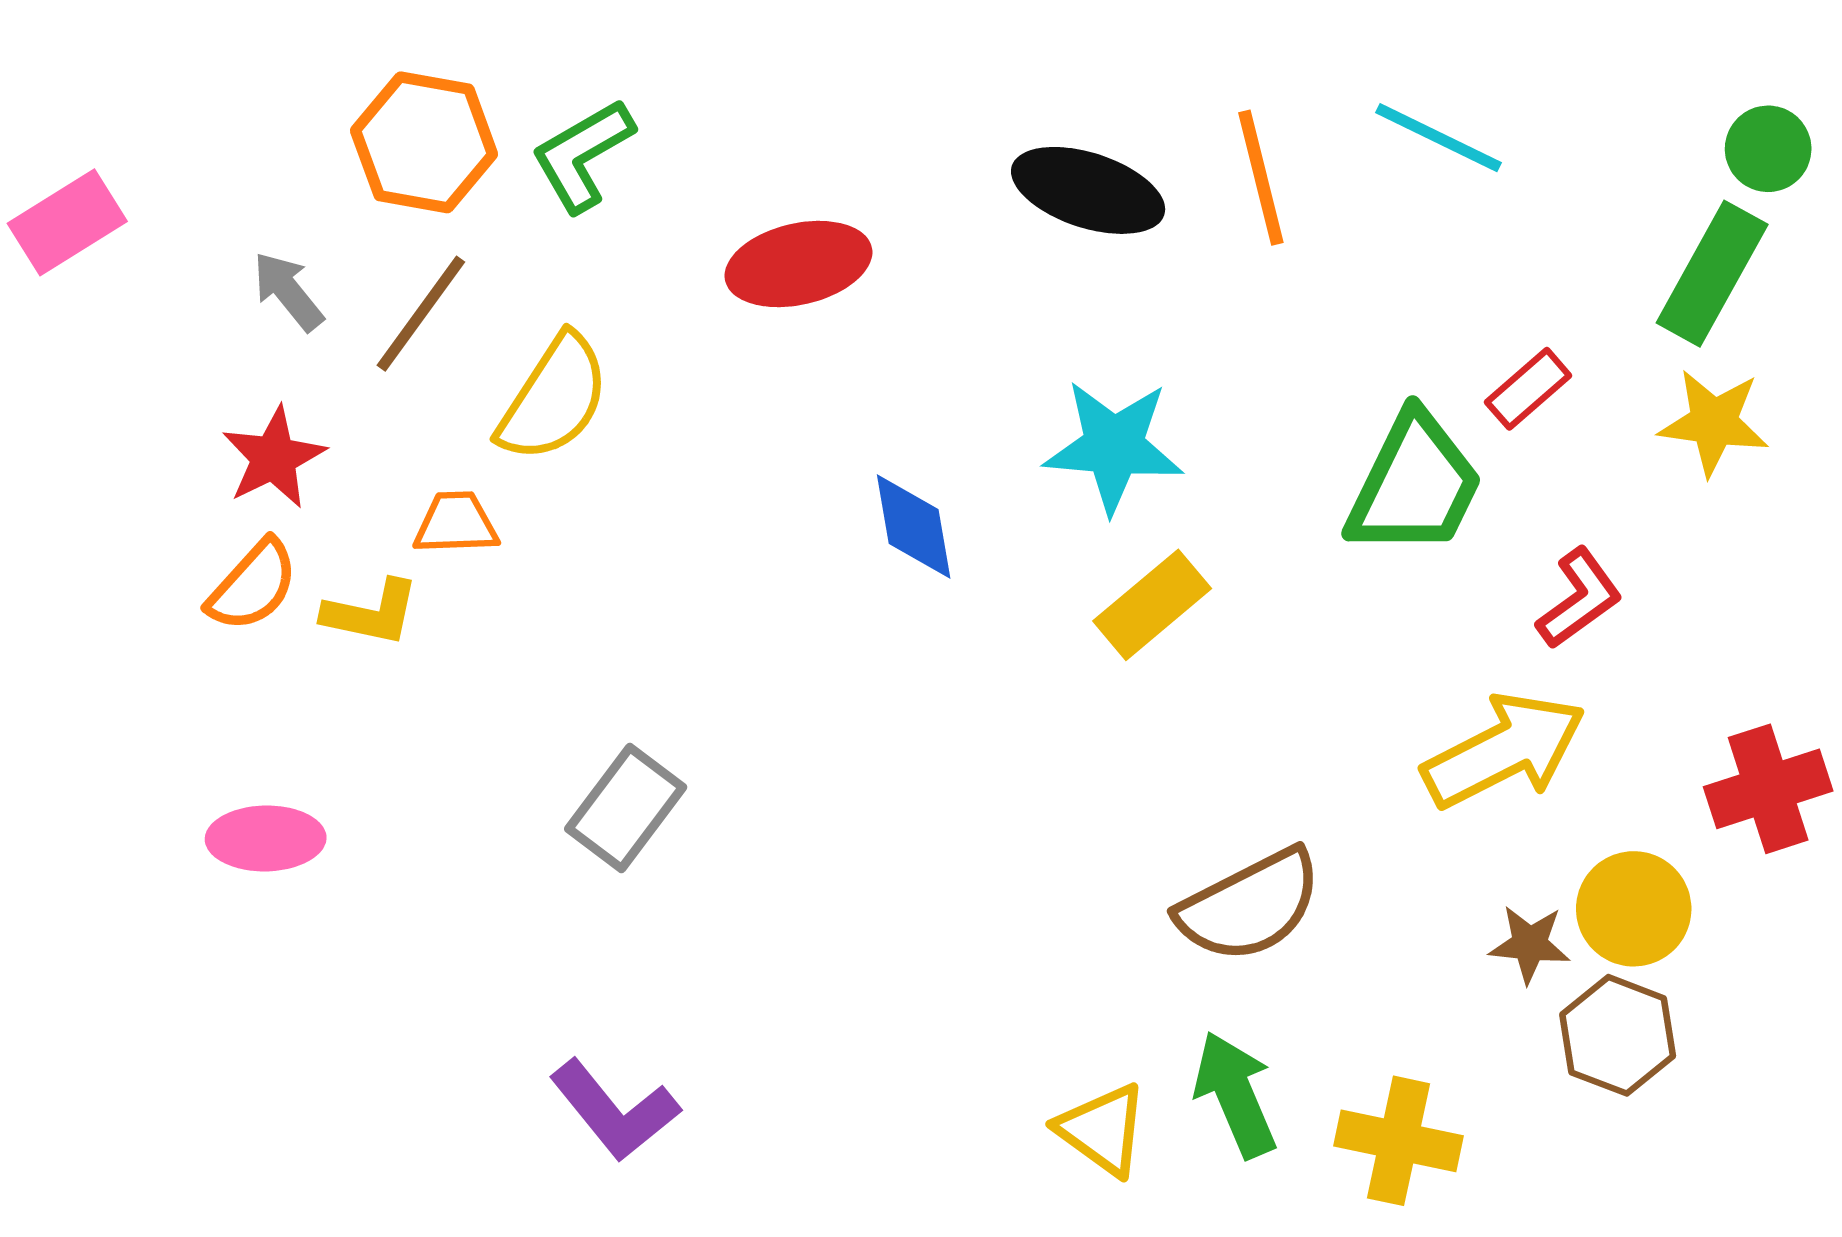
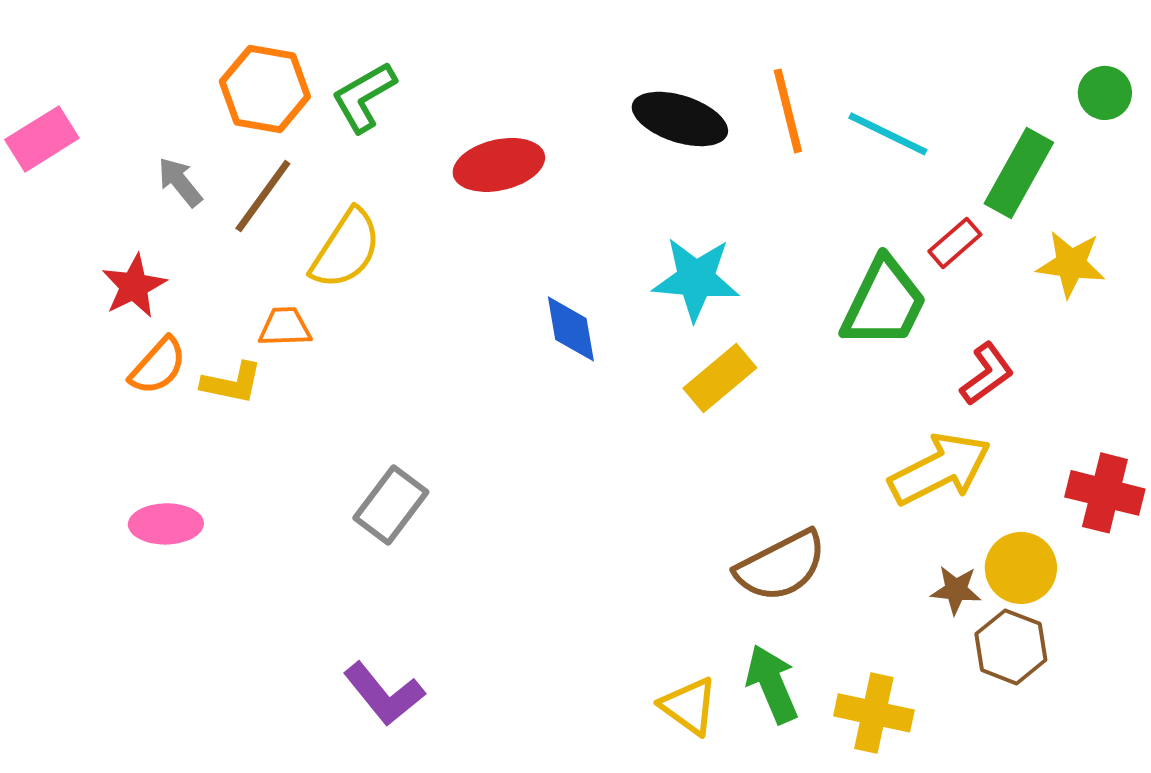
cyan line: (1438, 138) -> (888, 134), moved
green rectangle: (1712, 274) -> (1019, 173), moved
red star: (274, 458) -> (134, 286), moved
red cross: (1768, 789) -> (1105, 493), turned 32

